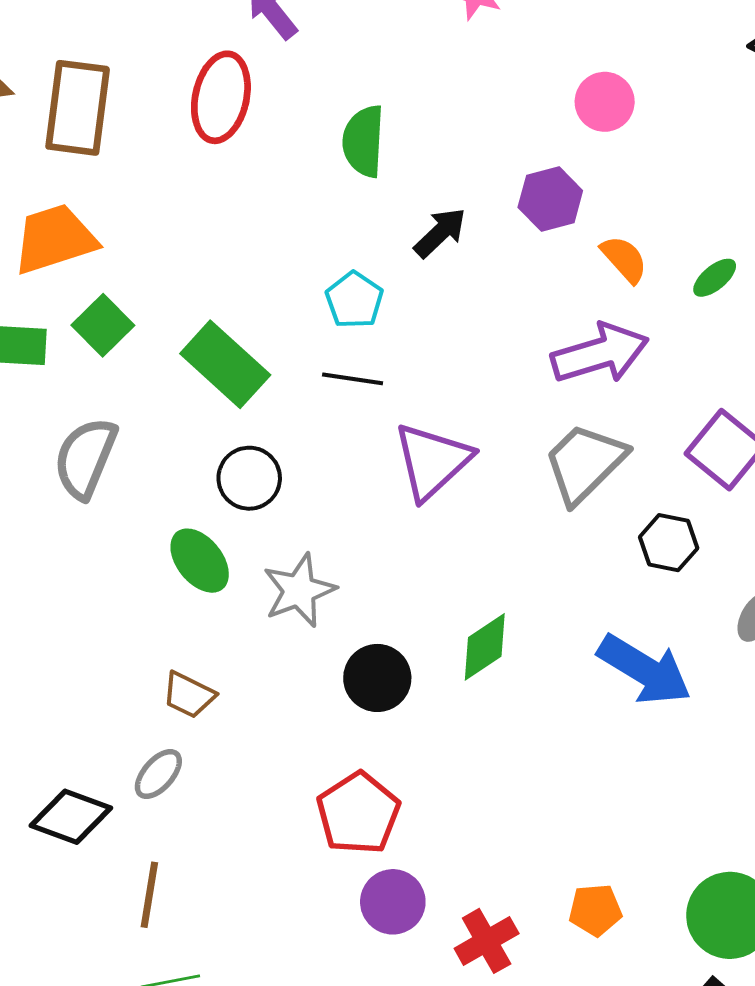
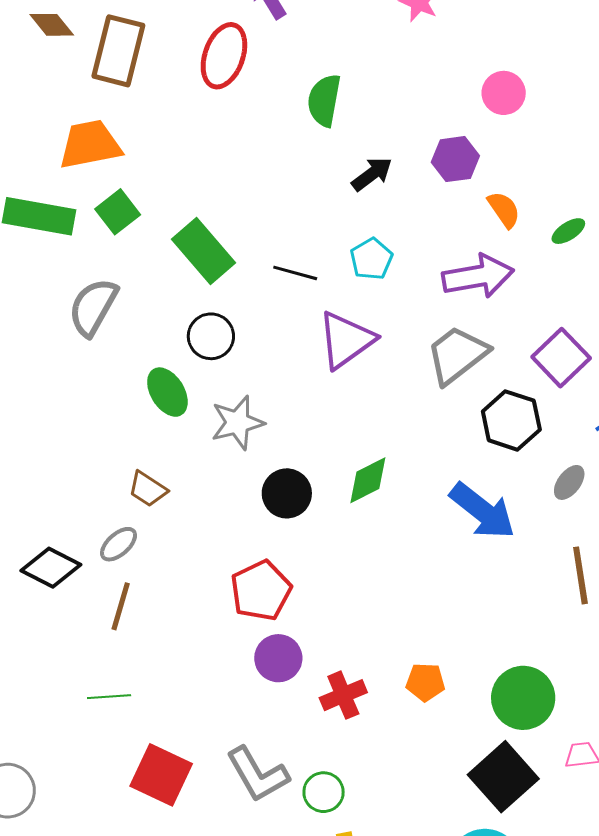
cyan pentagon: (354, 300) -> (371, 259), moved
black hexagon: (669, 543) -> (511, 420), size x1.4
brown line: (149, 895) -> (121, 606), moved

